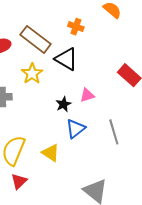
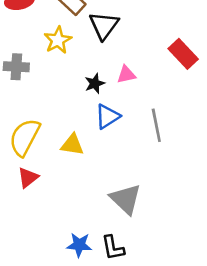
black triangle: (66, 59) -> (104, 25), turned 30
yellow triangle: (51, 153) -> (72, 145), turned -30

